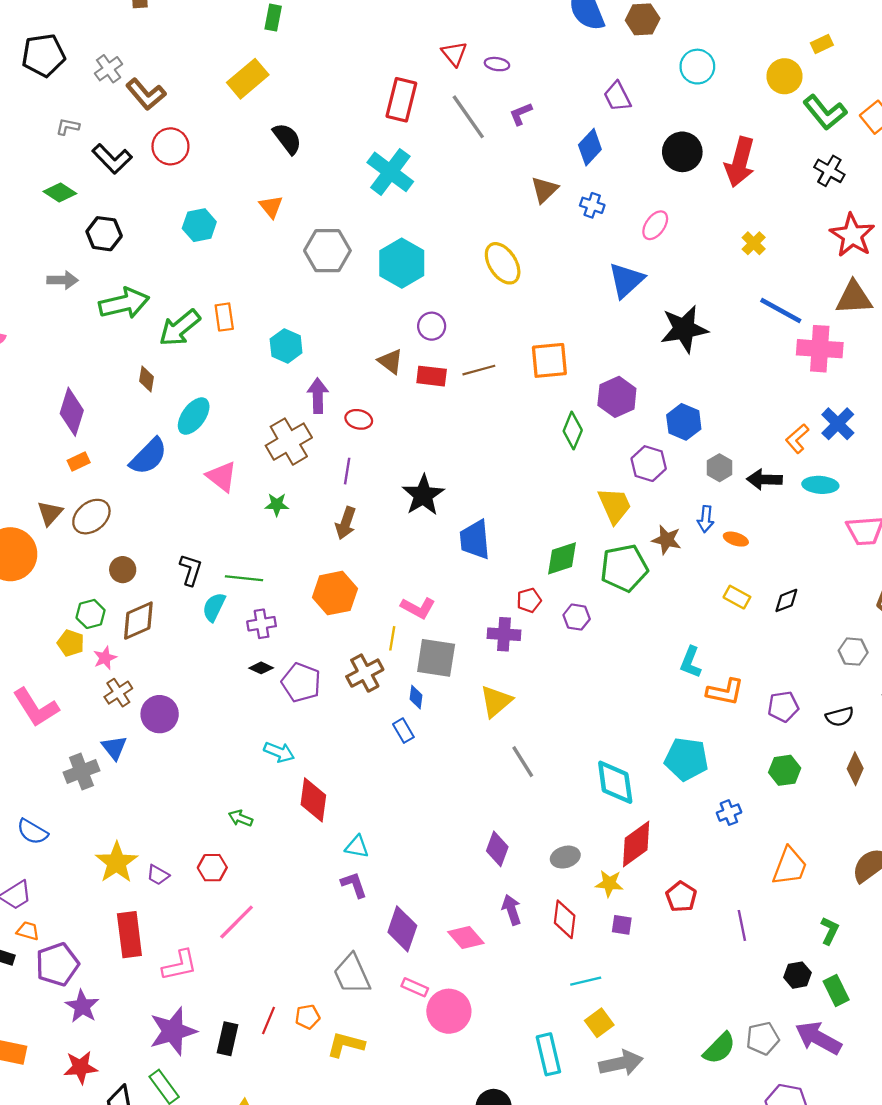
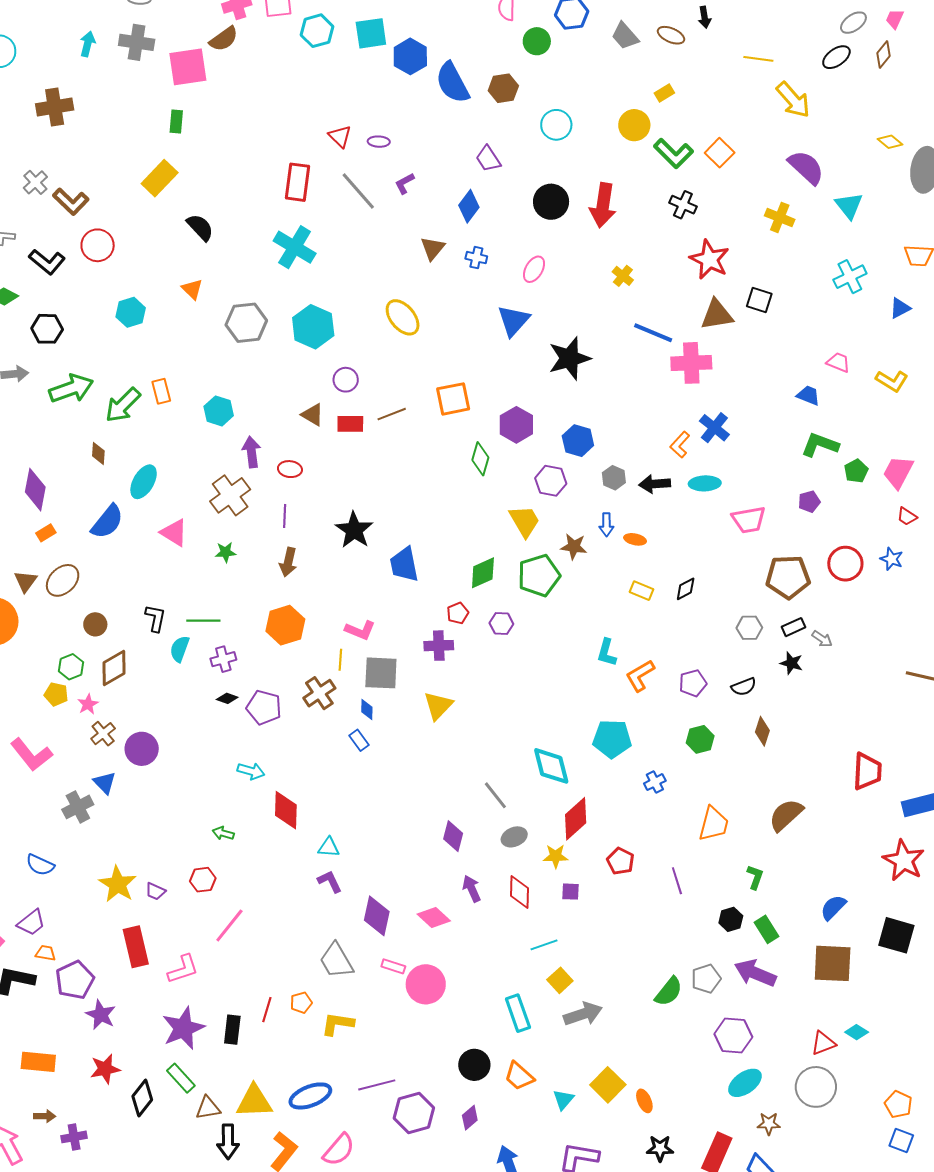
orange L-shape: (725, 692) -> (640, 676), turned 144
gray line: (523, 762) -> (495, 795), moved

